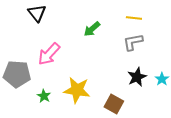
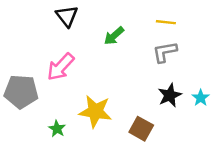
black triangle: (37, 13) -> (67, 16), moved
green star: (44, 96) -> (57, 129), moved

